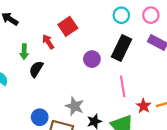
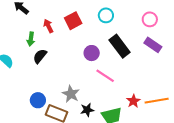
cyan circle: (121, 15) -> (106, 15), moved
red arrow: (48, 42) -> (48, 26), moved
black rectangle: (121, 48) -> (120, 46), turned -70
pink line: (123, 86) -> (105, 76), moved, turned -54

